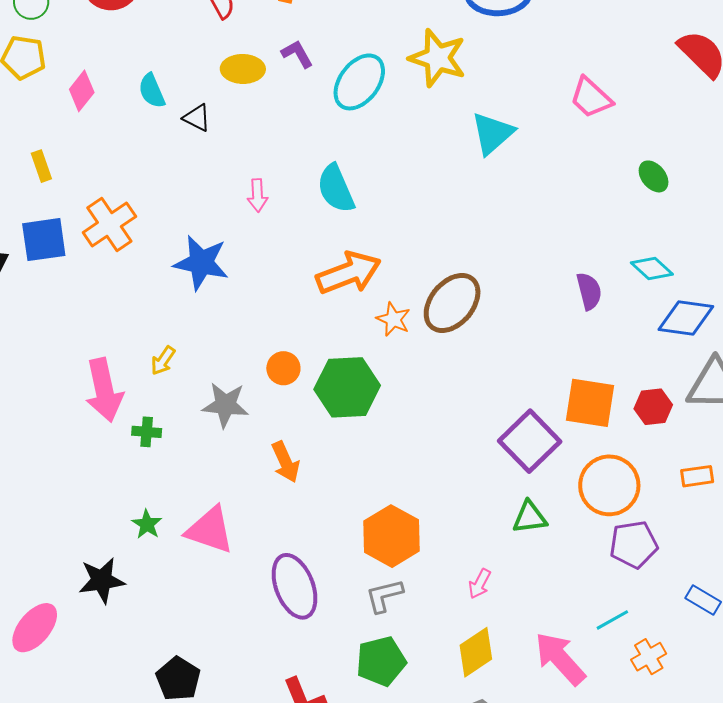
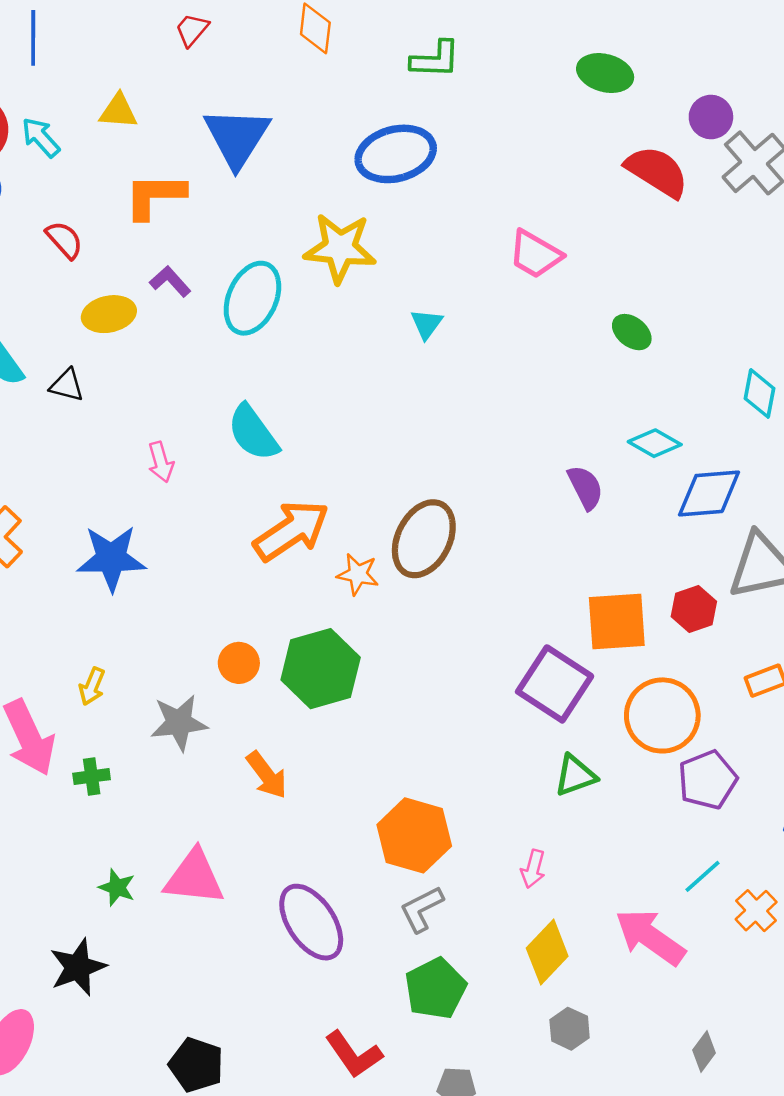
cyan triangle: (492, 133) -> (427, 324), size x0.6

